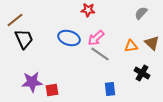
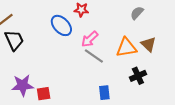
blue ellipse: (69, 38) -> (61, 25), moved, turned 30
orange triangle: (131, 46) -> (126, 48), size x1.5
black cross: (142, 73) -> (138, 76), turned 35

